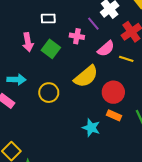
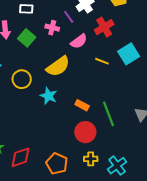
yellow line: (126, 59) -> (102, 61), moved
red circle: (113, 92) -> (85, 132), moved
cyan star: (91, 128) -> (49, 96), moved

